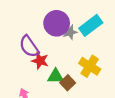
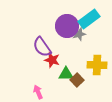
cyan rectangle: (91, 25) -> (89, 19), moved
yellow cross: (90, 66) -> (97, 65), turned -30

